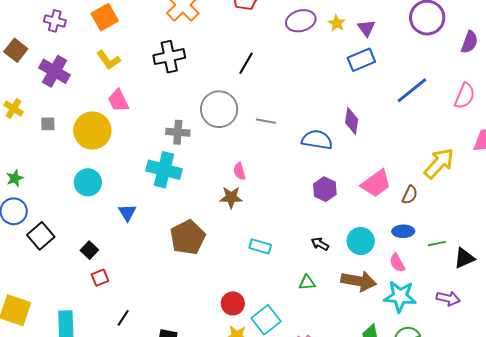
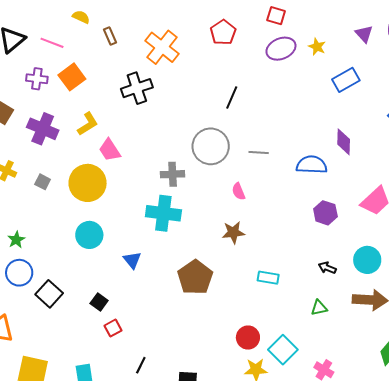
orange square: (105, 17) -> (72, 77), moved
purple triangle: (366, 28) -> (364, 34), moved
black cross: (169, 57) -> (137, 88), moved
yellow L-shape: (108, 60) -> (88, 124), moved, turned -80
gray square: (48, 124) -> (43, 182), turned 35
pink semicircle: (239, 171) -> (238, 191), moved

